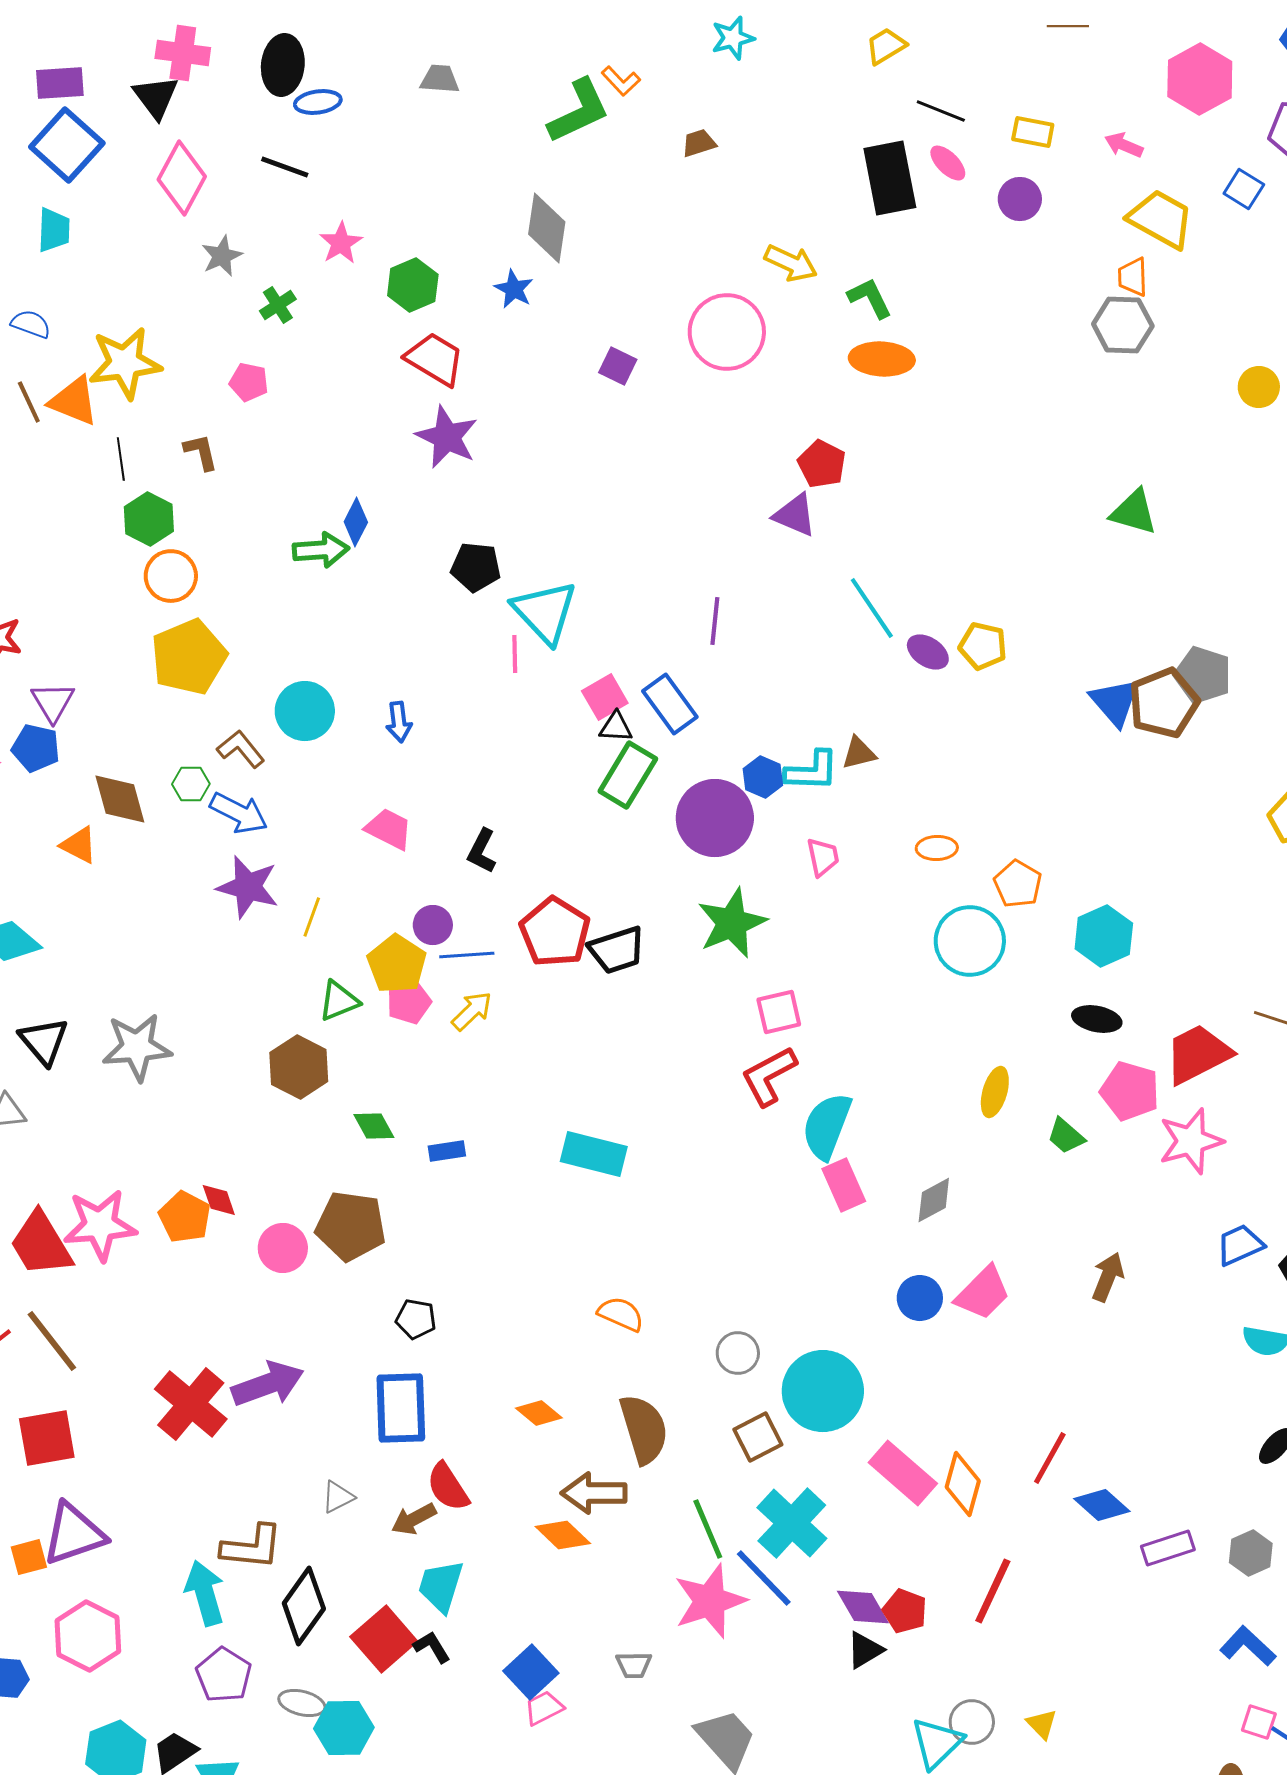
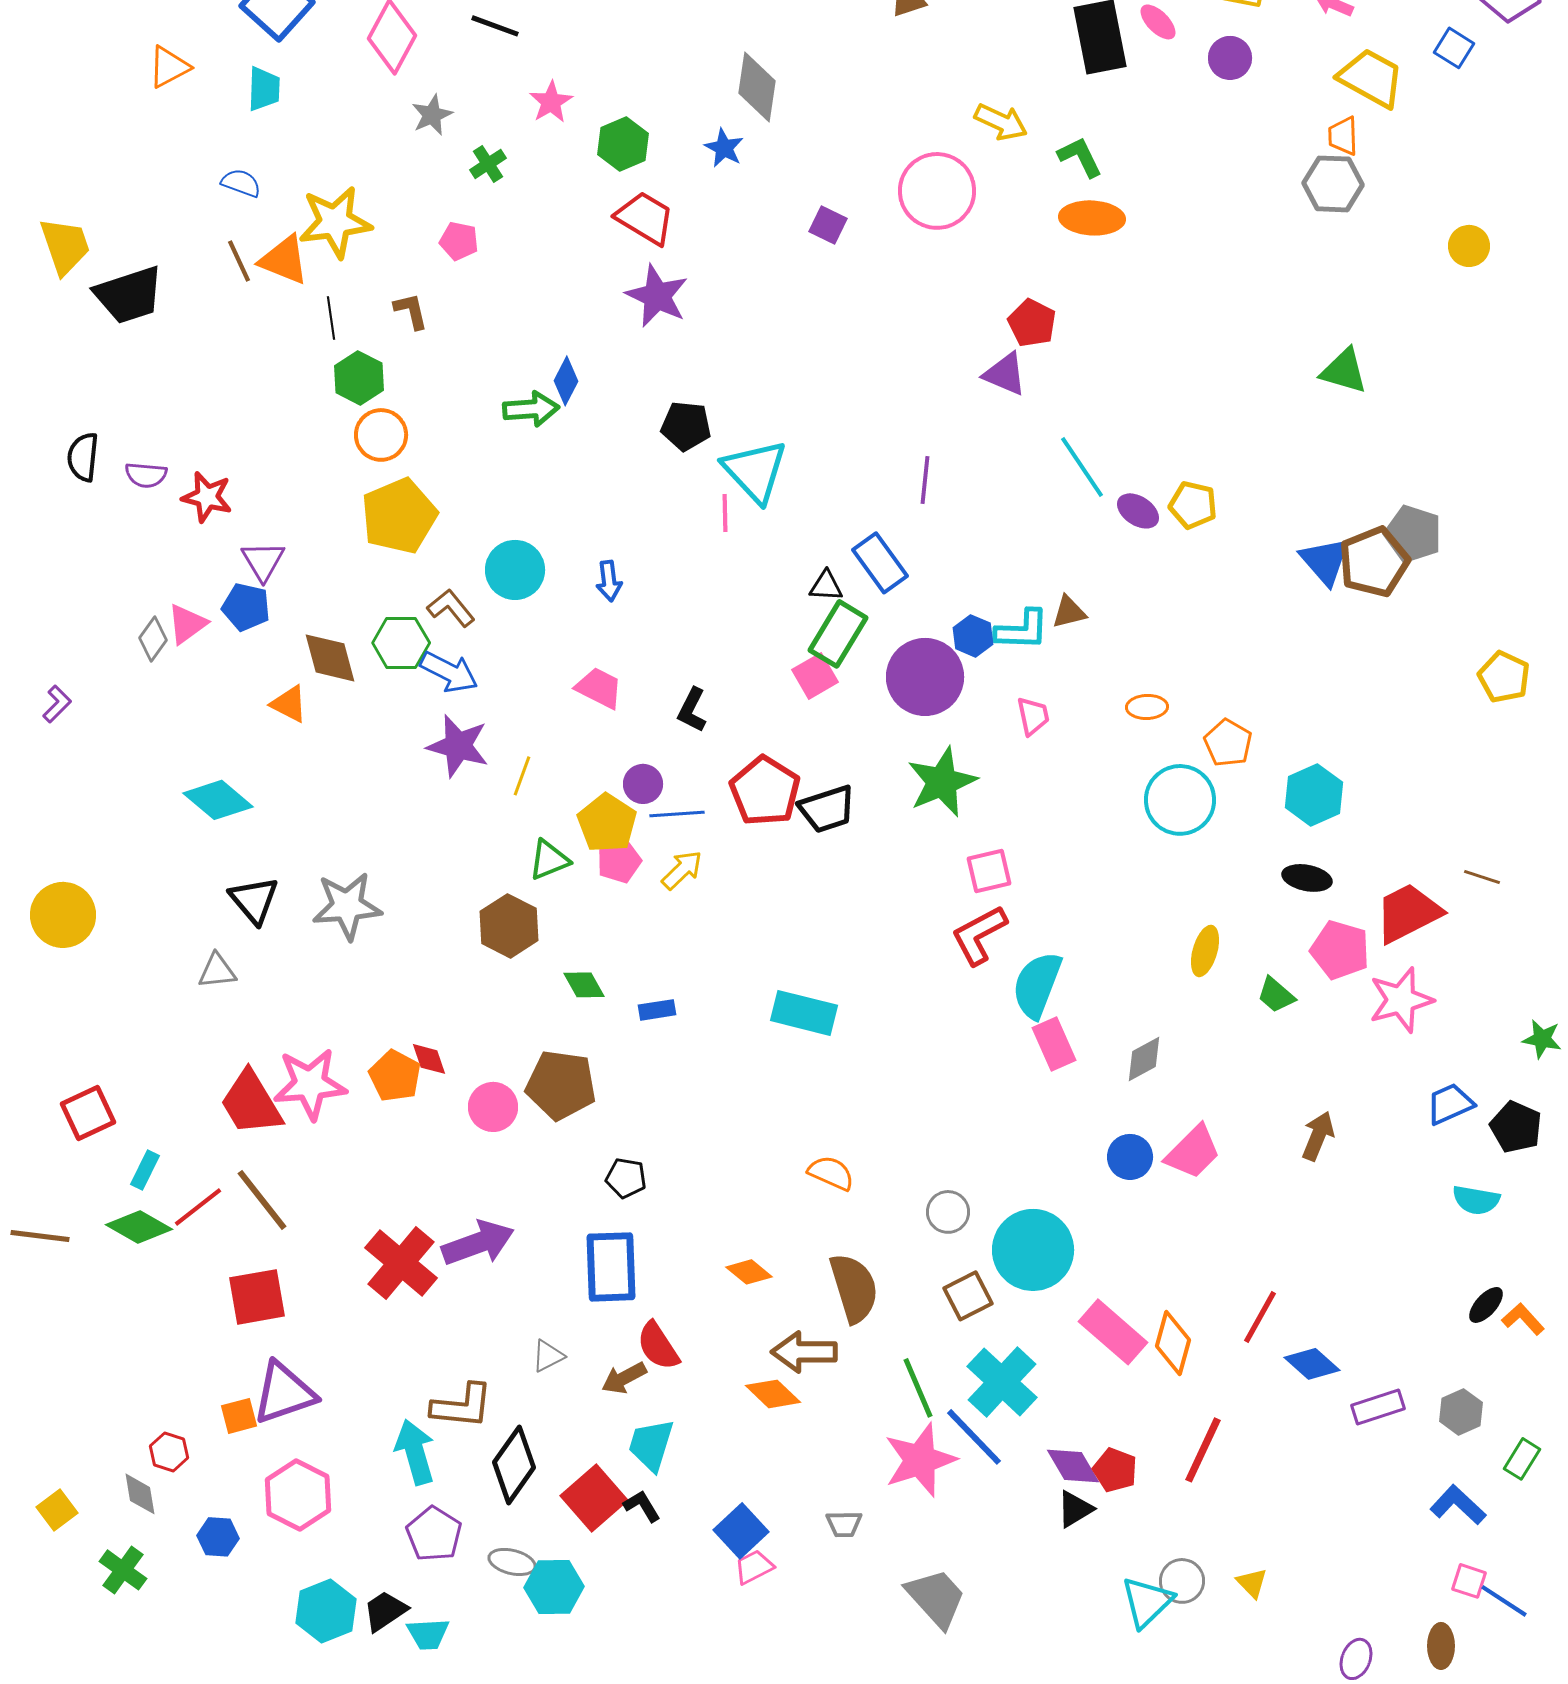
pink square: (605, 697) -> (815, 676), moved
green hexagon: (191, 784) -> (401, 643), size x1.5

